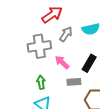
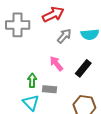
gray cross: (39, 46) -> (18, 25), moved
gray rectangle: (74, 82) -> (50, 89), moved

